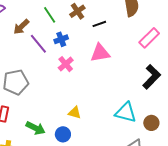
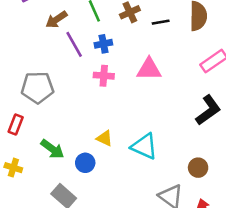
black line: (99, 24) -> (161, 22), moved
pink cross: (66, 64) -> (104, 76), turned 35
cyan triangle: (126, 112) -> (144, 146), moved

